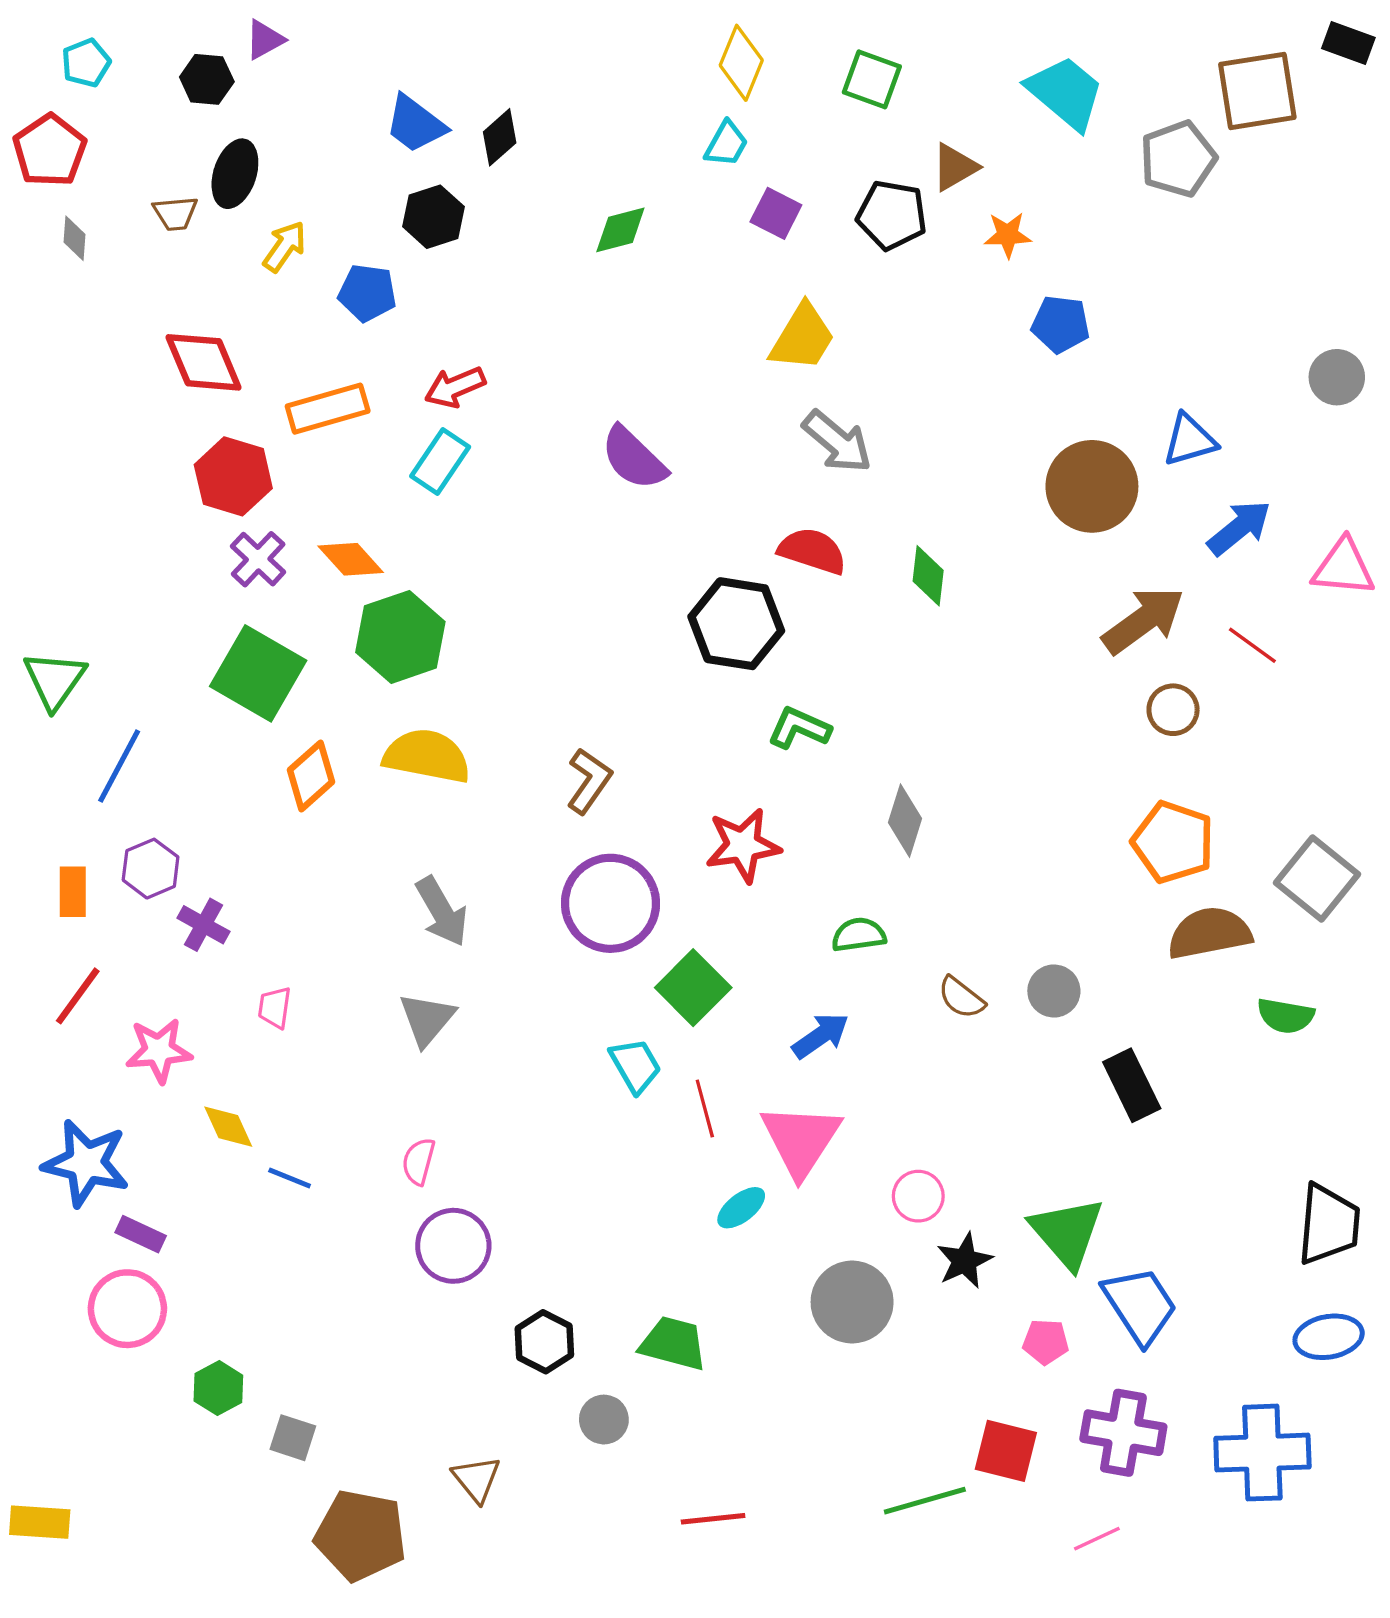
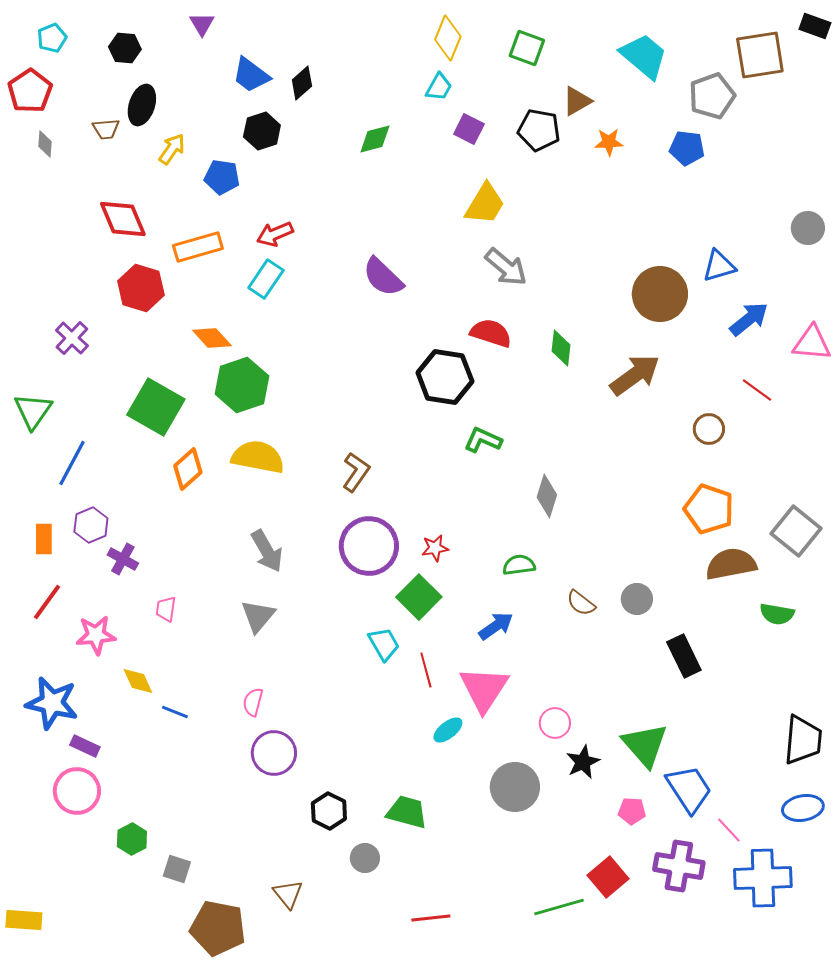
purple triangle: (265, 40) -> (202, 24), moved, turned -32
blue pentagon: (1061, 324) -> (687, 148), moved
purple cross: (258, 559) -> (72, 338), moved
brown arrow: (1143, 620) -> (635, 375), moved
red star: (743, 845) -> (435, 548), moved, size x0.6
red square: (1006, 1451) -> (608, 877), turned 36
pink line: (1097, 1539) -> (729, 830), moved, turned 72

